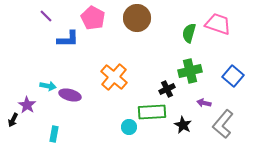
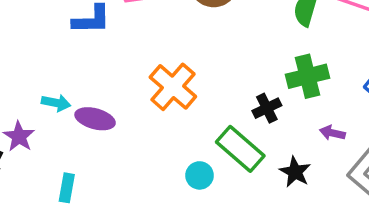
green rectangle: (152, 112) -> (240, 149), turned 44

